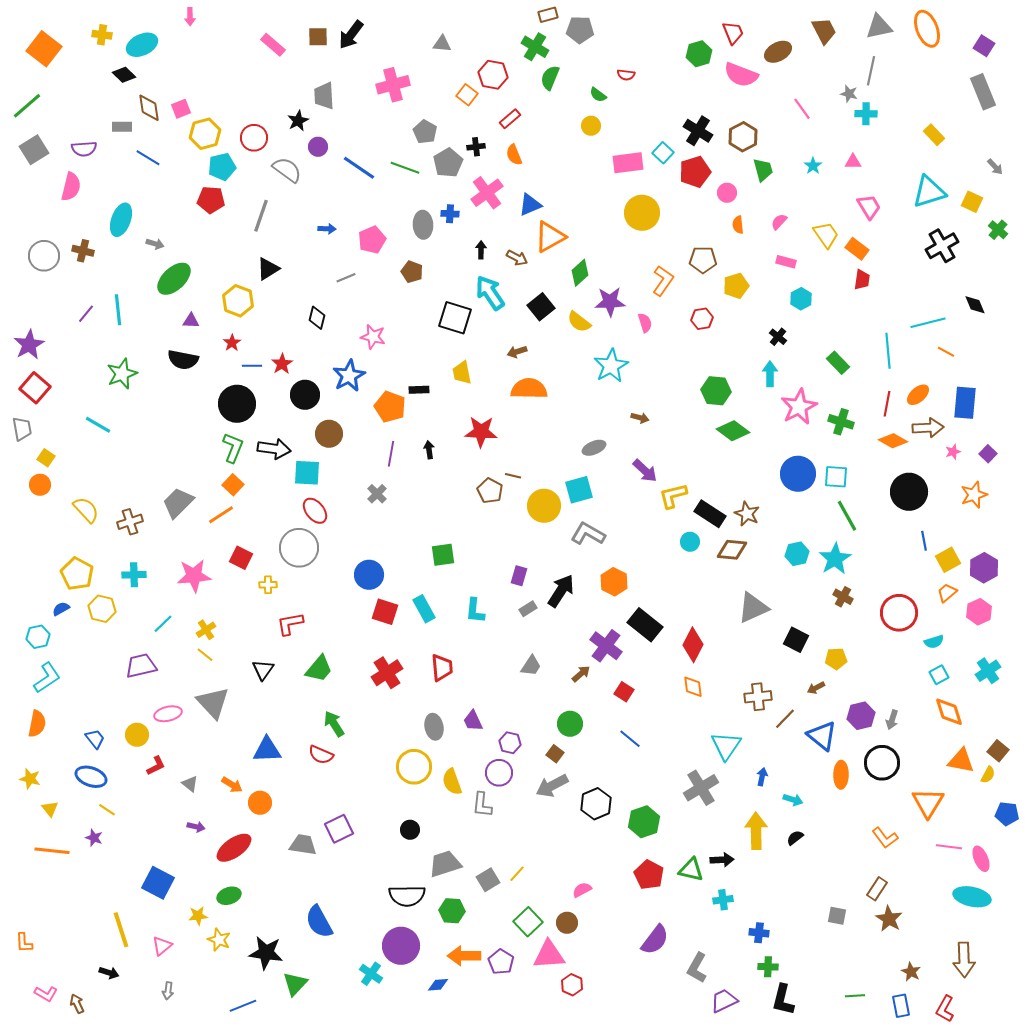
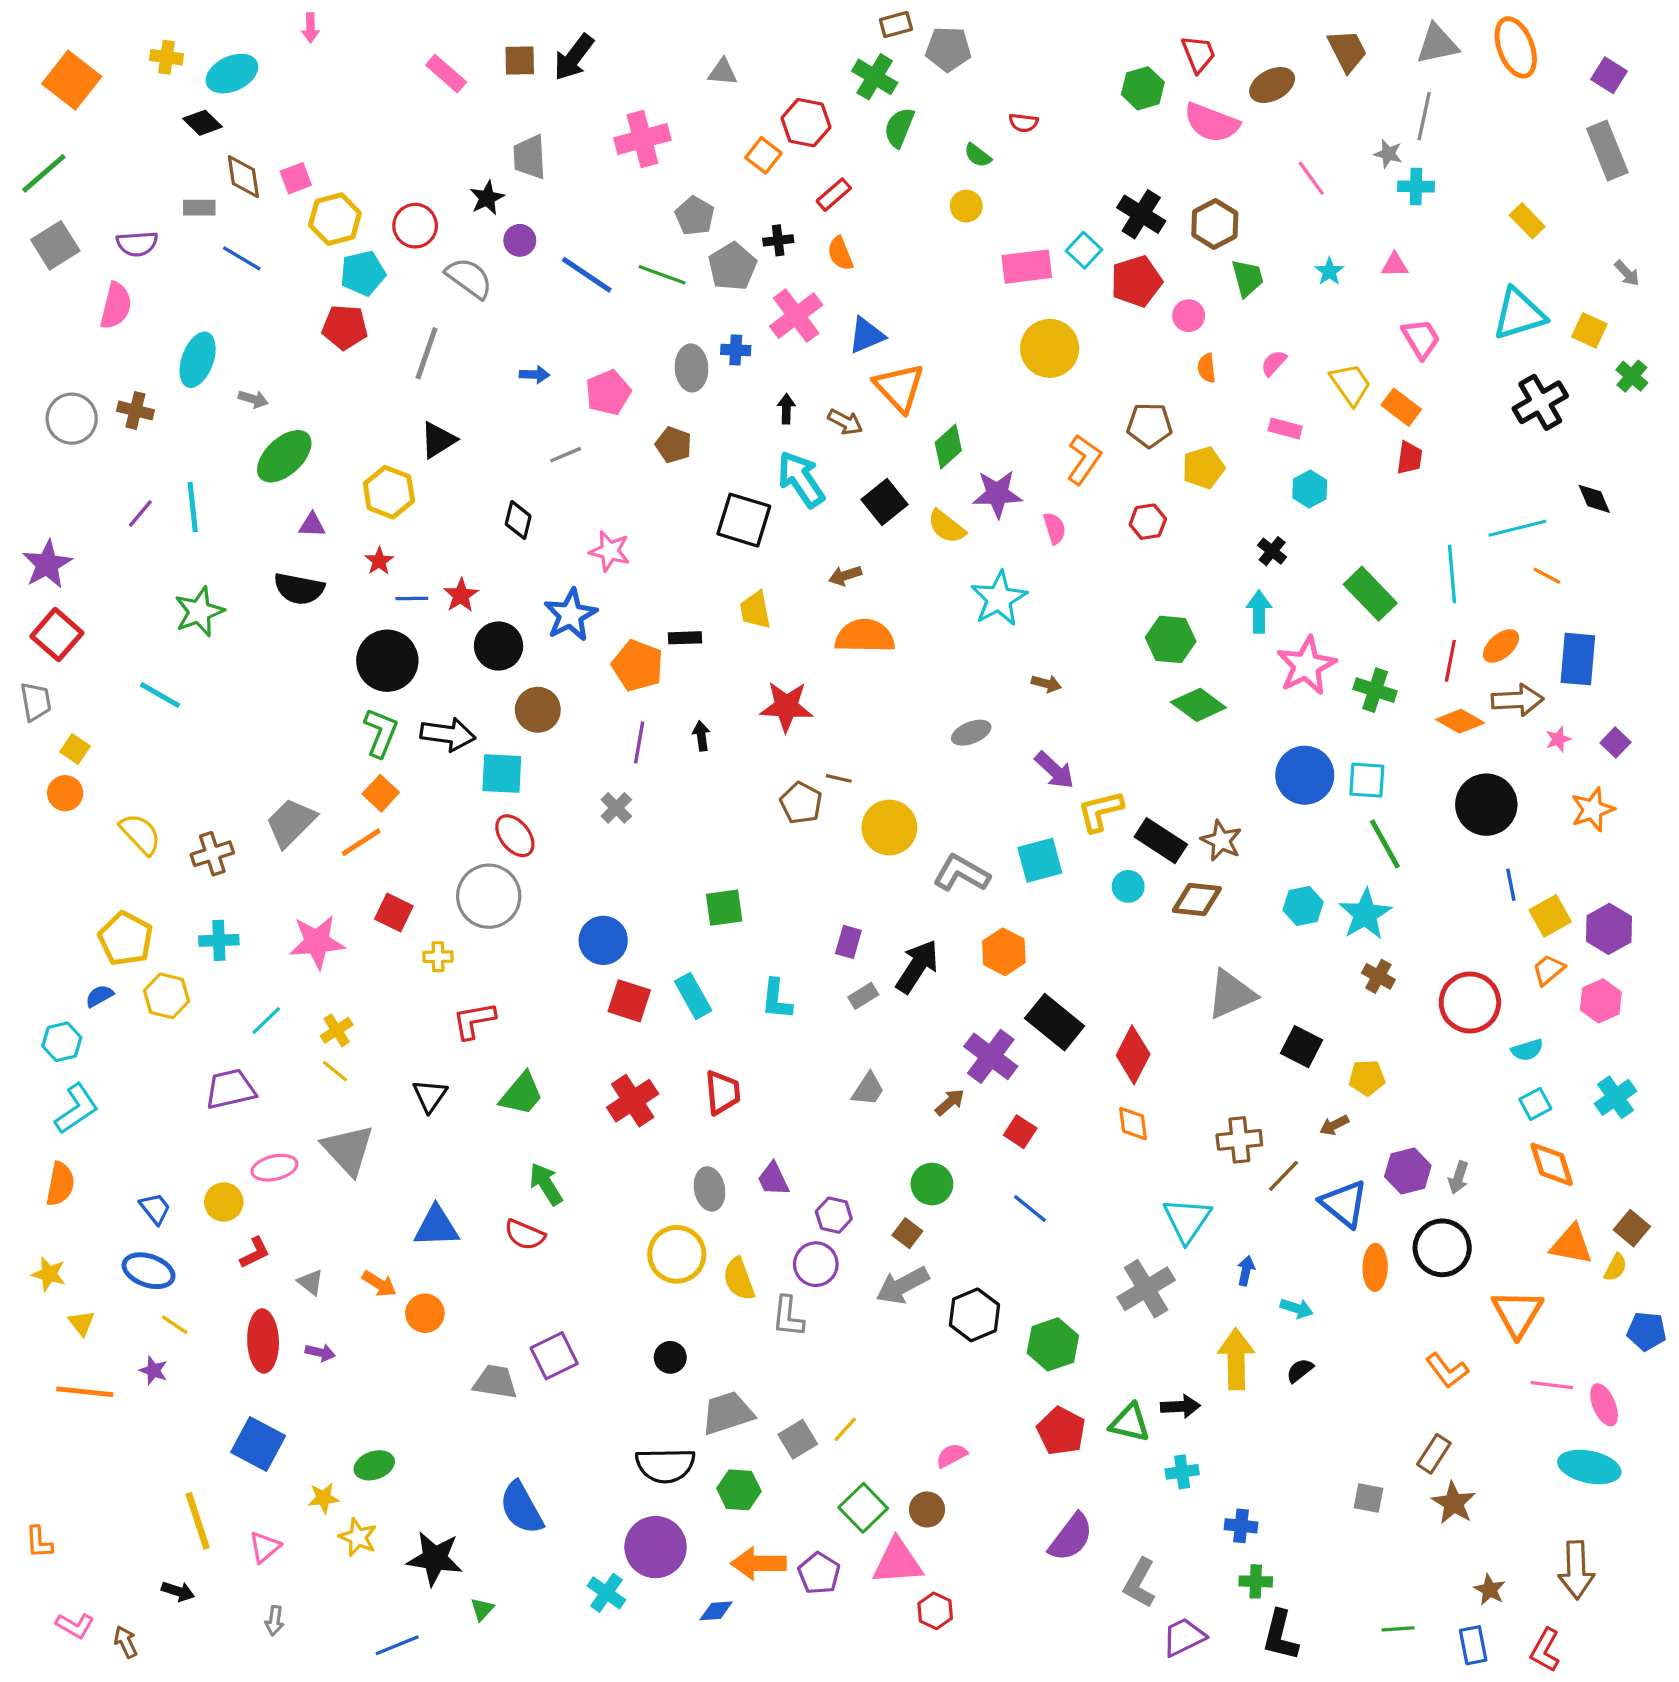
orange triangle: (550, 237) -> (899, 388), turned -44
green rectangle: (838, 363) -> (1370, 594), size x1.4
cyan square: (579, 490) -> (1040, 860), moved
red ellipse: (234, 848) -> (263, 1341), moved, turned -57
green triangle: (295, 984) -> (482, 1609), size x0.6

